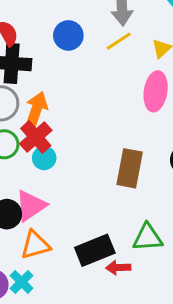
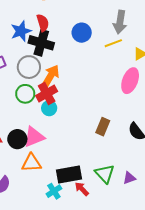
brown rectangle: (130, 168) -> (103, 127), size x0.7
green triangle: (148, 238) -> (105, 174), turned 40
red arrow: (118, 268) -> (82, 189), turned 35
cyan cross: (22, 282) -> (54, 191), moved

